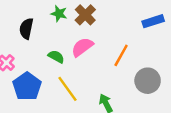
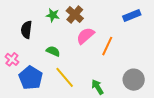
pink semicircle: (82, 47) -> (85, 36), moved
gray circle: (148, 81) -> (134, 80), moved

